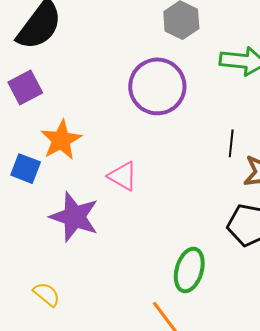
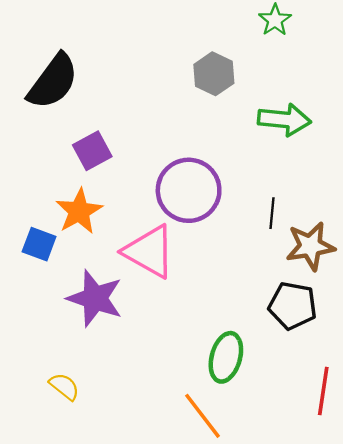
purple circle: (157, 86) -> (189, 190), moved
purple square: (25, 88) -> (92, 151), moved
pink triangle: (123, 176) -> (149, 251), size x1.6

